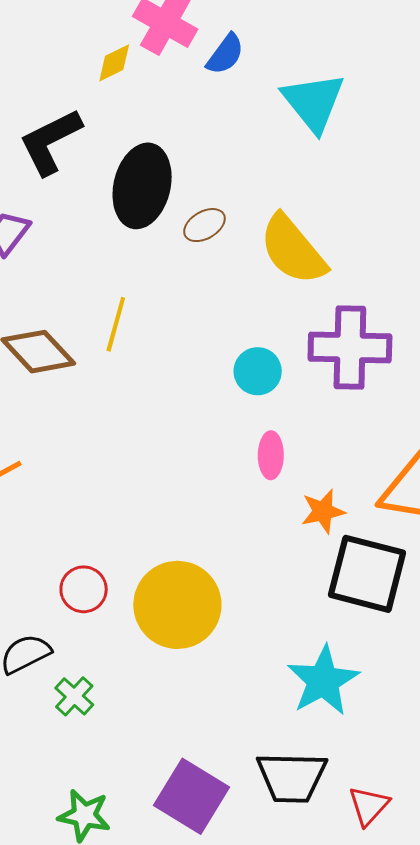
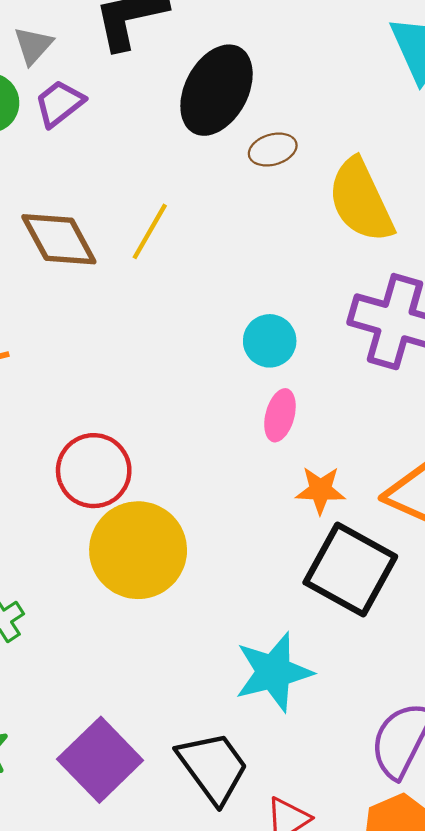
cyan circle: (258, 371) -> (270, 341), moved
red circle: (84, 589) -> (94, 471), moved, size x1.4
black trapezoid: (292, 777) -> (213, 767), turned -142

